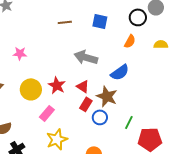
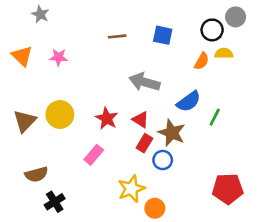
yellow semicircle: (161, 44) -> (224, 53), moved
pink star: (20, 53) -> (59, 57), moved
yellow circle: (31, 89) -> (60, 115), moved
green line: (129, 122) -> (215, 117), moved
yellow star: (57, 139) -> (131, 189), moved

